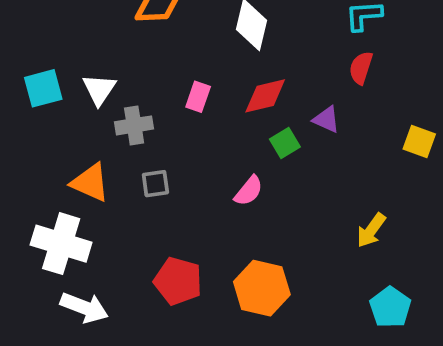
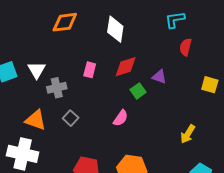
red semicircle: (361, 68) -> (186, 47), moved
gray square: (155, 184) -> (71, 118), turned -35

